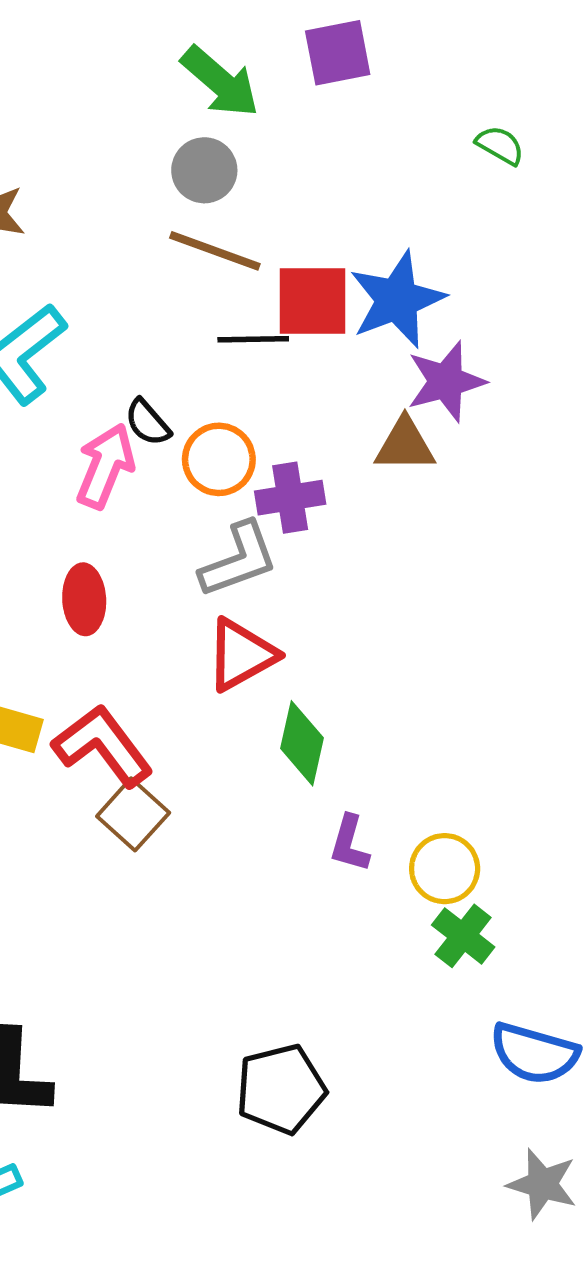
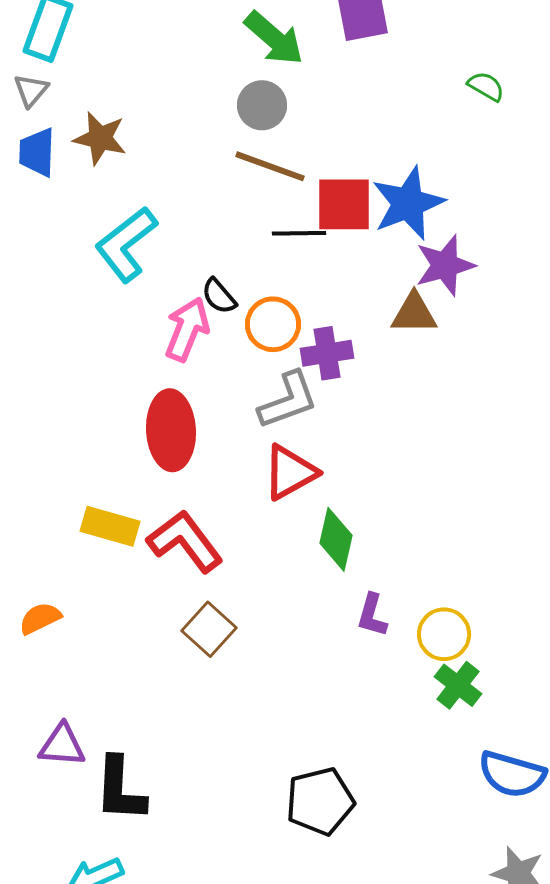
red ellipse: (84, 599) -> (171, 430), size x1.5
brown square: (133, 814) -> (209, 629), moved

